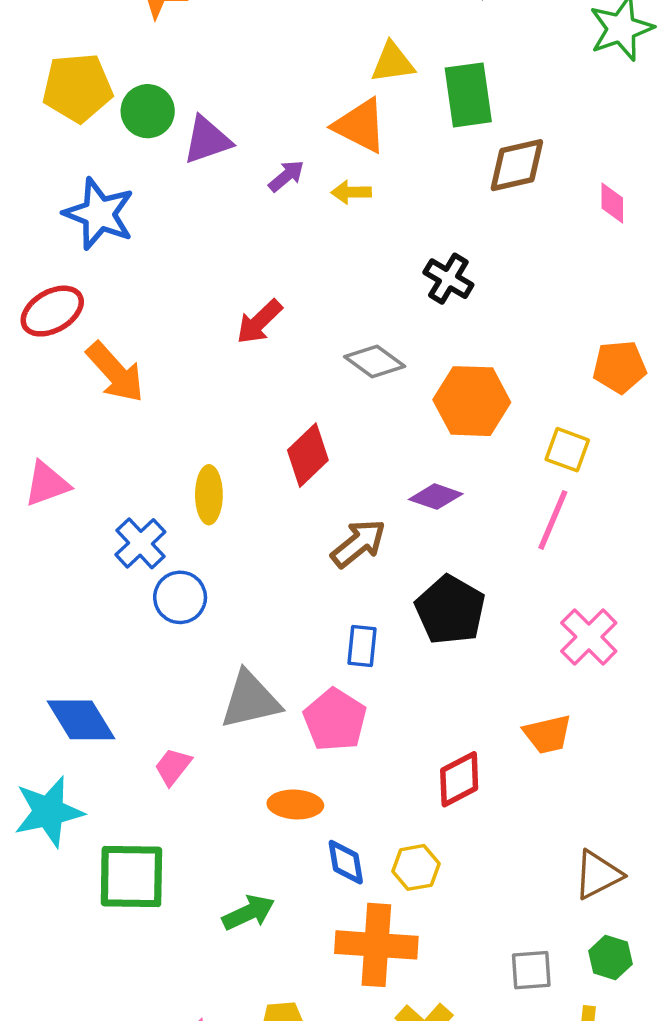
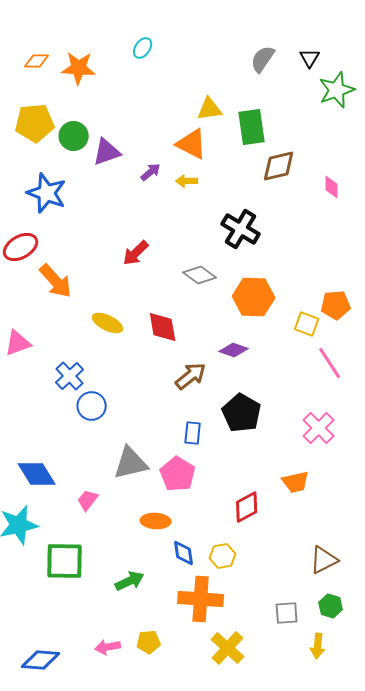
black cross: (448, 279) -> (241, 229), size x1.4
orange pentagon: (619, 367) -> (336, 305), moved
red diamond: (308, 455) -> (163, 327), turned -56
yellow ellipse: (209, 495) -> (108, 323), moved, turned -64
pink line: (553, 520) -> (330, 363), moved, turned -56

